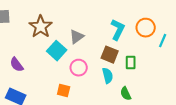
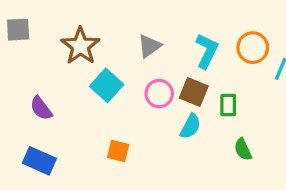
gray triangle: (77, 37) -> (149, 46), moved
pink circle: (79, 68) -> (159, 94), moved
cyan semicircle: (108, 76) -> (190, 126), turned 42
green semicircle: (126, 94) -> (243, 149), moved

